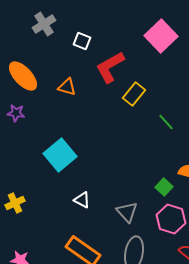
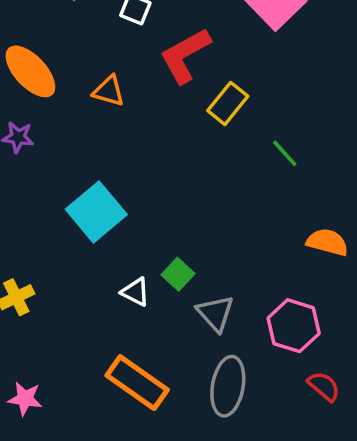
green square: (164, 187) -> (178, 274), moved

